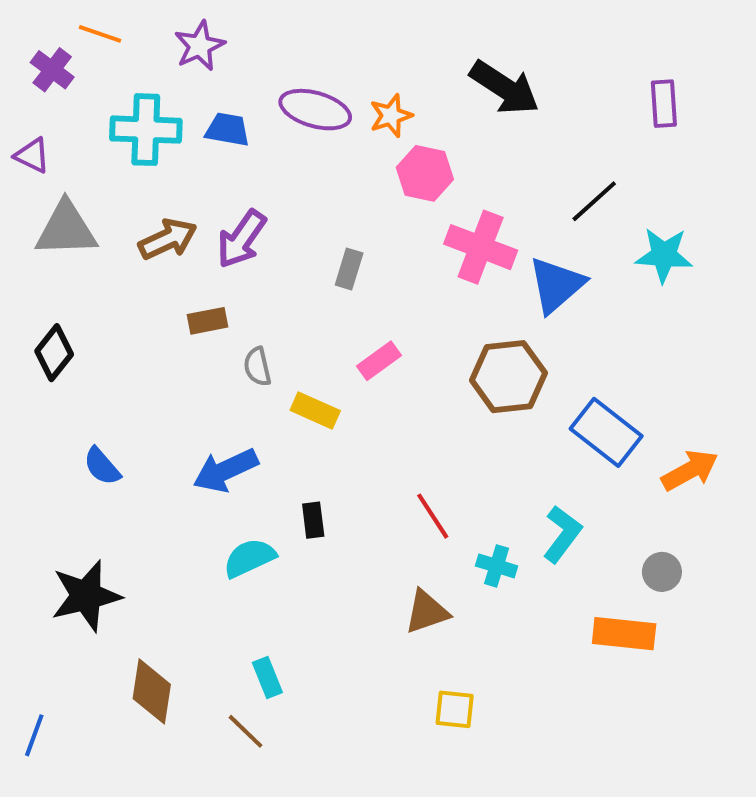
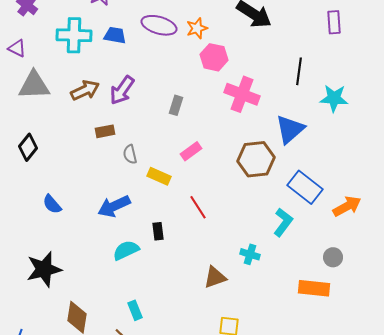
black line: (594, 201) -> (299, 71), turned -40
blue triangle: (556, 285) -> (290, 129), moved
red line: (433, 516) -> (198, 207), moved
cyan L-shape: (562, 534) -> (283, 222), moved

